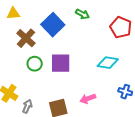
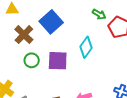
green arrow: (82, 14) -> (99, 14), moved
cyan diamond: (108, 63) -> (86, 47), moved, turned -65

